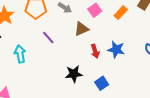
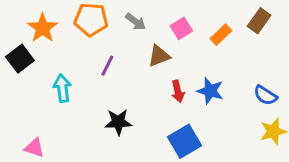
purple line: (48, 37) -> (107, 66), turned 64
black star: (74, 74) -> (118, 122), moved
blue square: (102, 83) -> (185, 141), size x1.5

